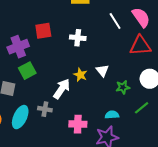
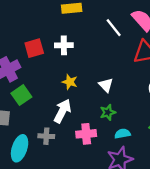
white cross: (78, 38) -> (64, 45), moved
yellow star: (80, 75) -> (70, 82), moved
green star: (123, 87) -> (108, 112), moved
pink cross: (78, 124) -> (86, 134), moved

